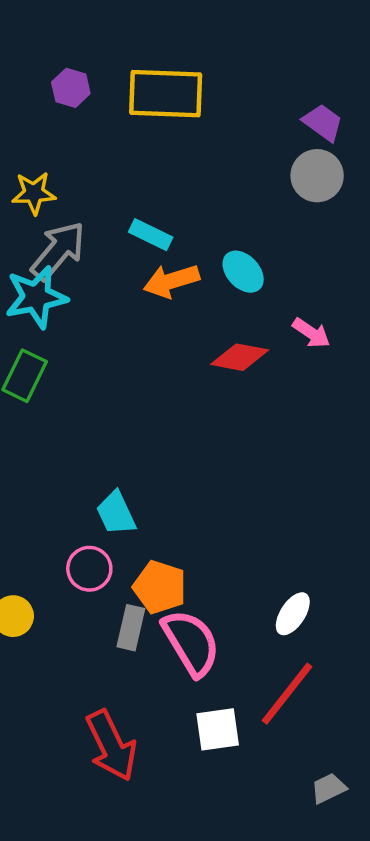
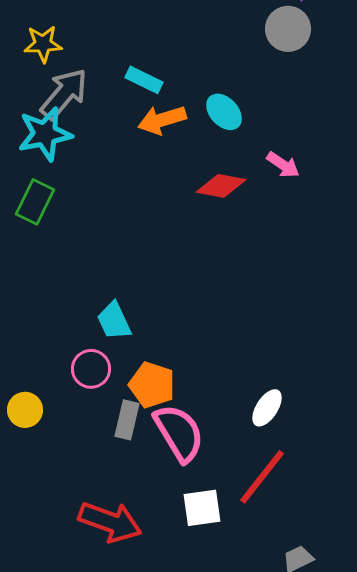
red arrow: (111, 746) -> (110, 522), turned -44

